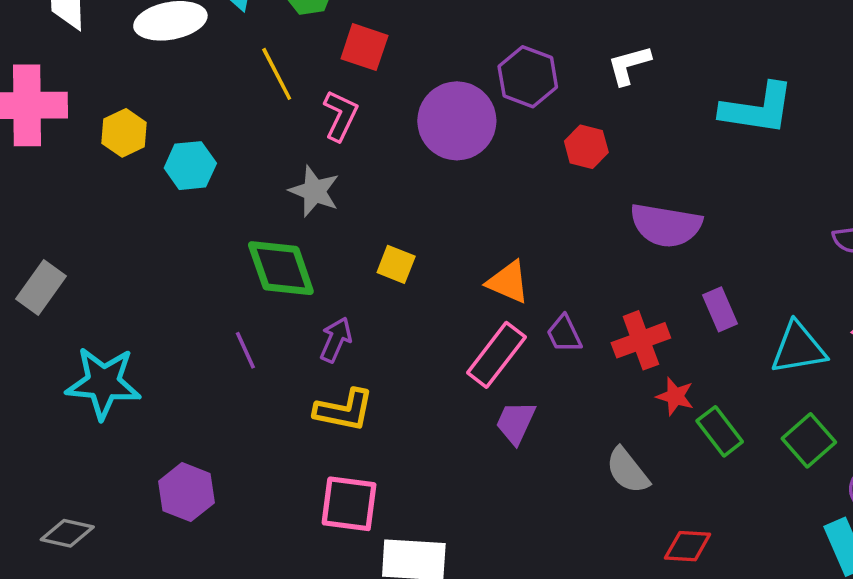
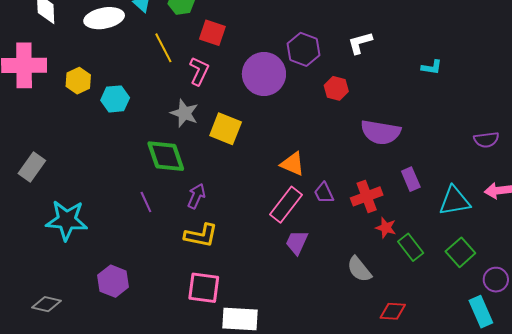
cyan L-shape: (757, 109) -> (432, 67), size x0.5
yellow square: (396, 264) -> (226, 129), moved, size x1.5

